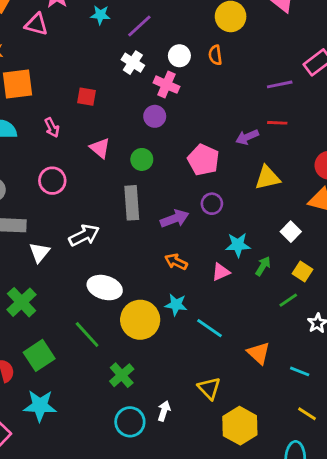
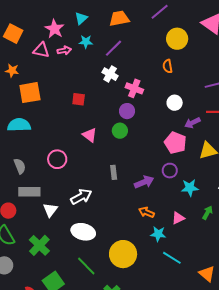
white circle: (179, 56) -> (175, 103), moved
pink arrow: (52, 128) -> (64, 50), moved, turned -72
green circle: (142, 159) -> (120, 131), moved
pink pentagon: (203, 160) -> (175, 143), moved
gray rectangle: (132, 203) -> (114, 172), size x0.6
cyan star: (238, 245) -> (190, 188), moved
white ellipse: (105, 288) -> (83, 232), moved
cyan star: (176, 305) -> (158, 234), moved

